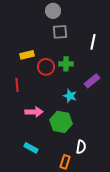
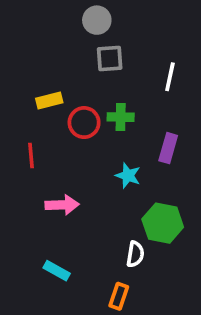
purple rectangle: (92, 81) -> (168, 148), turned -35
green hexagon: (61, 122) -> (163, 223), moved
white semicircle: (81, 147) -> (135, 254), moved

